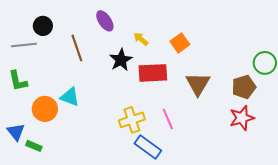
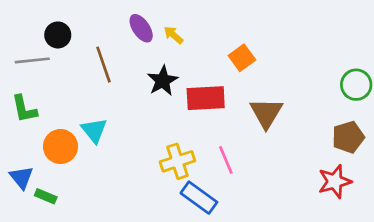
yellow arrow: (141, 39) -> (173, 35), moved
brown pentagon: (244, 87) -> (348, 137), moved
cyan triangle: (70, 97) -> (94, 130), turned 30
red star: (242, 118) -> (335, 181), moved

